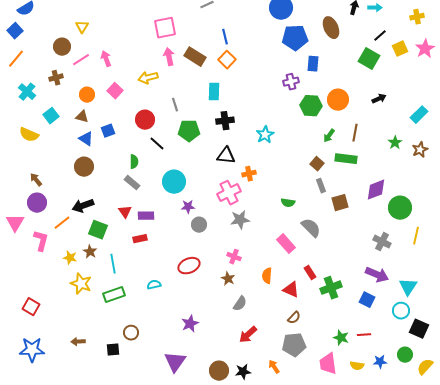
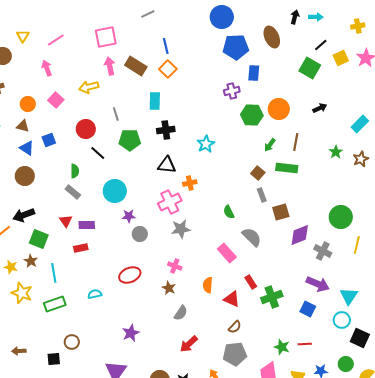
pink line: (81, 60) -> (56, 40), moved
purple diamond: (376, 190) -> (300, 235), moved
green semicircle: (288, 203) -> (229, 212), turned 56

